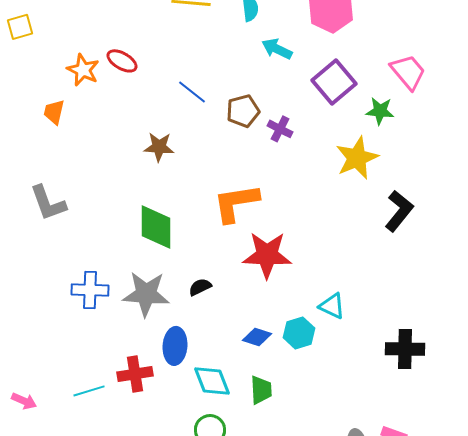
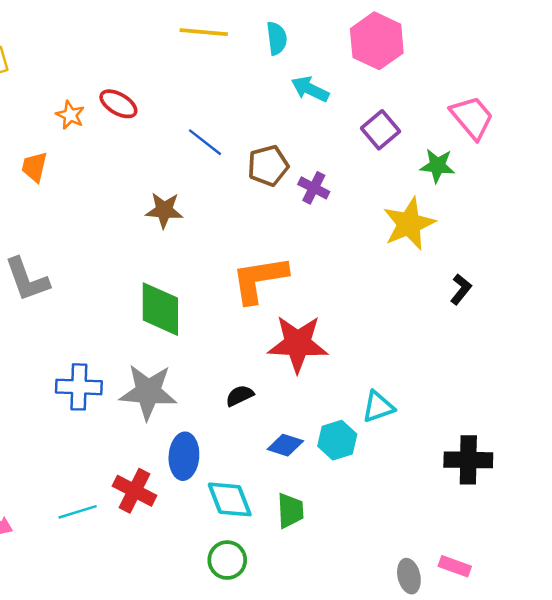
orange star: (83, 70) -> (70, 115), size x0.7
purple square: (334, 82) -> (381, 130), size x0.7
black L-shape: (399, 211) -> (461, 289), size x0.6
black semicircle: (200, 287) -> (240, 396), moved
cyan triangle: (332, 306) -> (378, 407), turned -44
red cross: (135, 374) -> (135, 491), turned 36

